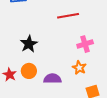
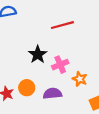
black star: (29, 44) -> (38, 54), moved
pink cross: (85, 44) -> (60, 65), moved

